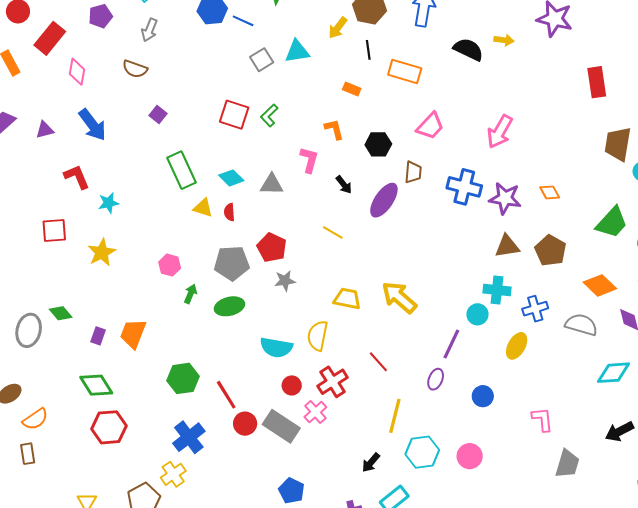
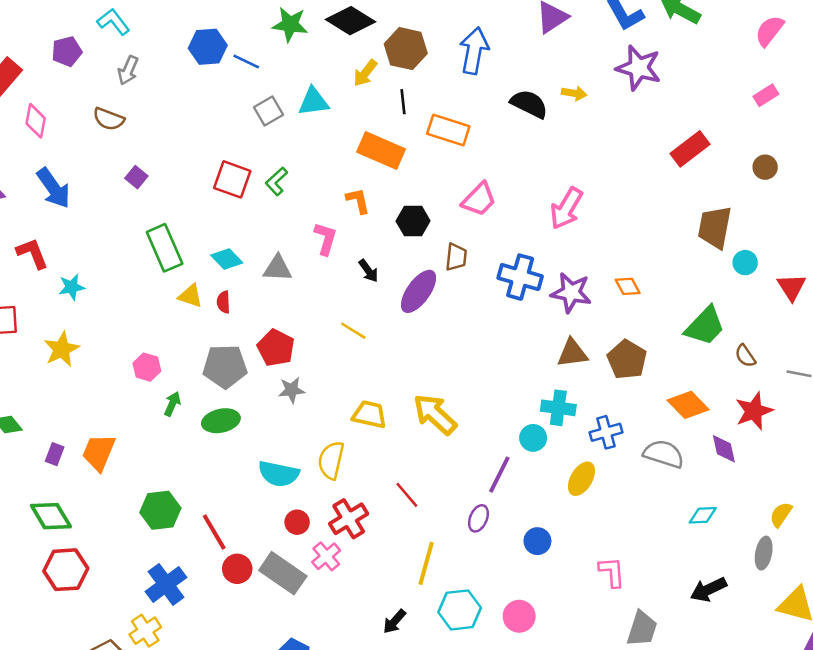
red rectangle: (597, 82) -> (690, 149), turned 60
orange rectangle: (352, 89) -> (381, 150), size x2.0
cyan diamond: (614, 373) -> (703, 515), size x0.7

